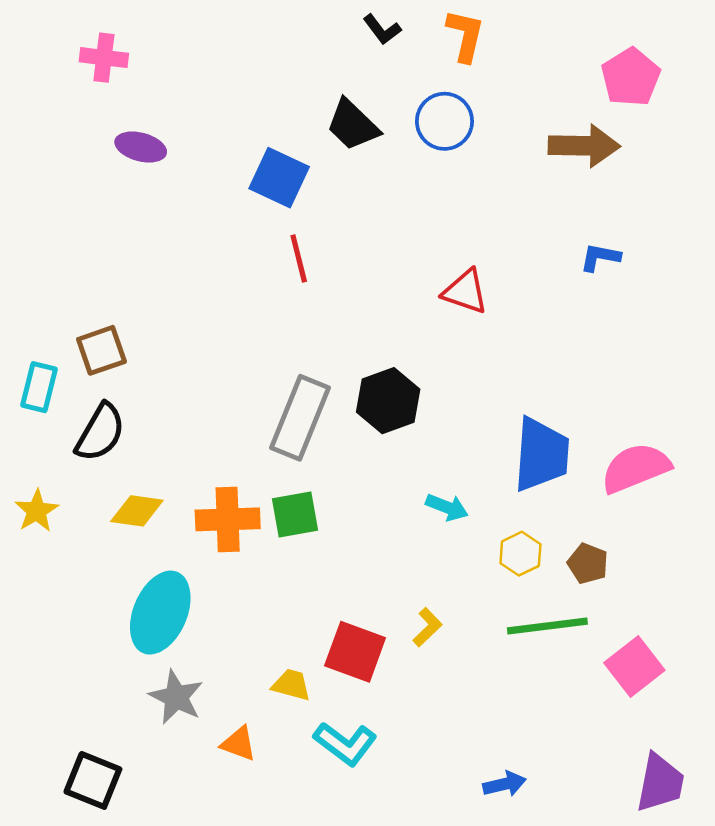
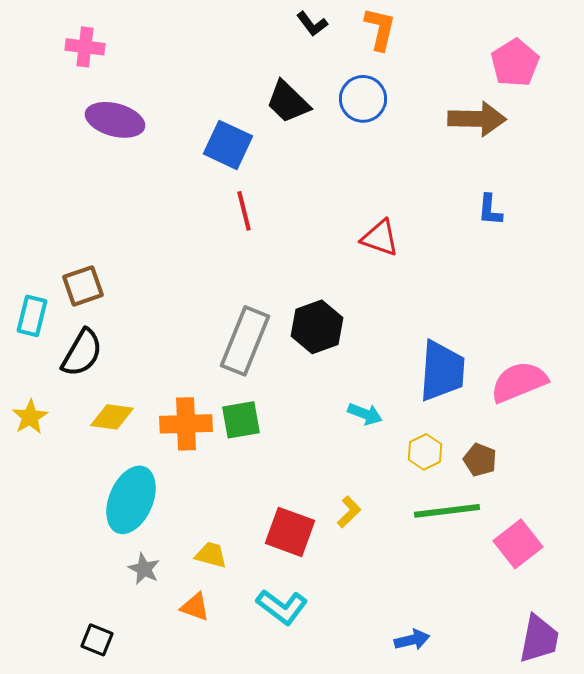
purple ellipse: (141, 147) -> (115, 120), size x1.4
blue L-shape: (600, 257) -> (490, 210), turned -96
yellow trapezoid: (291, 685) -> (211, 555), moved
gray star: (176, 697) -> (144, 569), size x0.7
black square: (93, 780) -> (97, 640), moved, size x0.7

